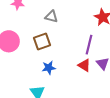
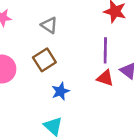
gray triangle: (51, 17) -> (49, 25), turned 32

